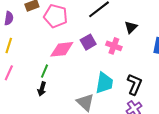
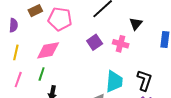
pink diamond: (62, 49) -> (48, 50), moved
green line: (44, 71) -> (42, 74), moved

